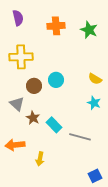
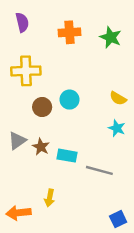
gray triangle: (17, 104) -> (17, 141), moved, turned 42
cyan rectangle: (54, 125) -> (67, 156), turned -35
orange arrow: (15, 145) -> (18, 213), moved

